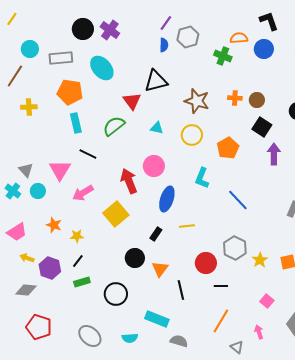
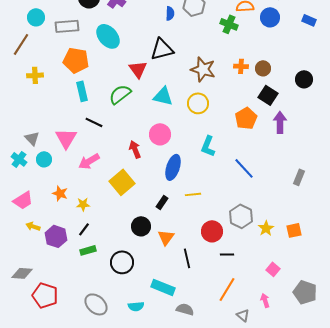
cyan triangle: (157, 128) -> (163, 96), size x1.5
orange pentagon: (228, 148) -> (246, 118), moved
red arrow: (129, 181) -> (135, 149), size x0.7
gray diamond: (26, 290) -> (22, 273), moved

